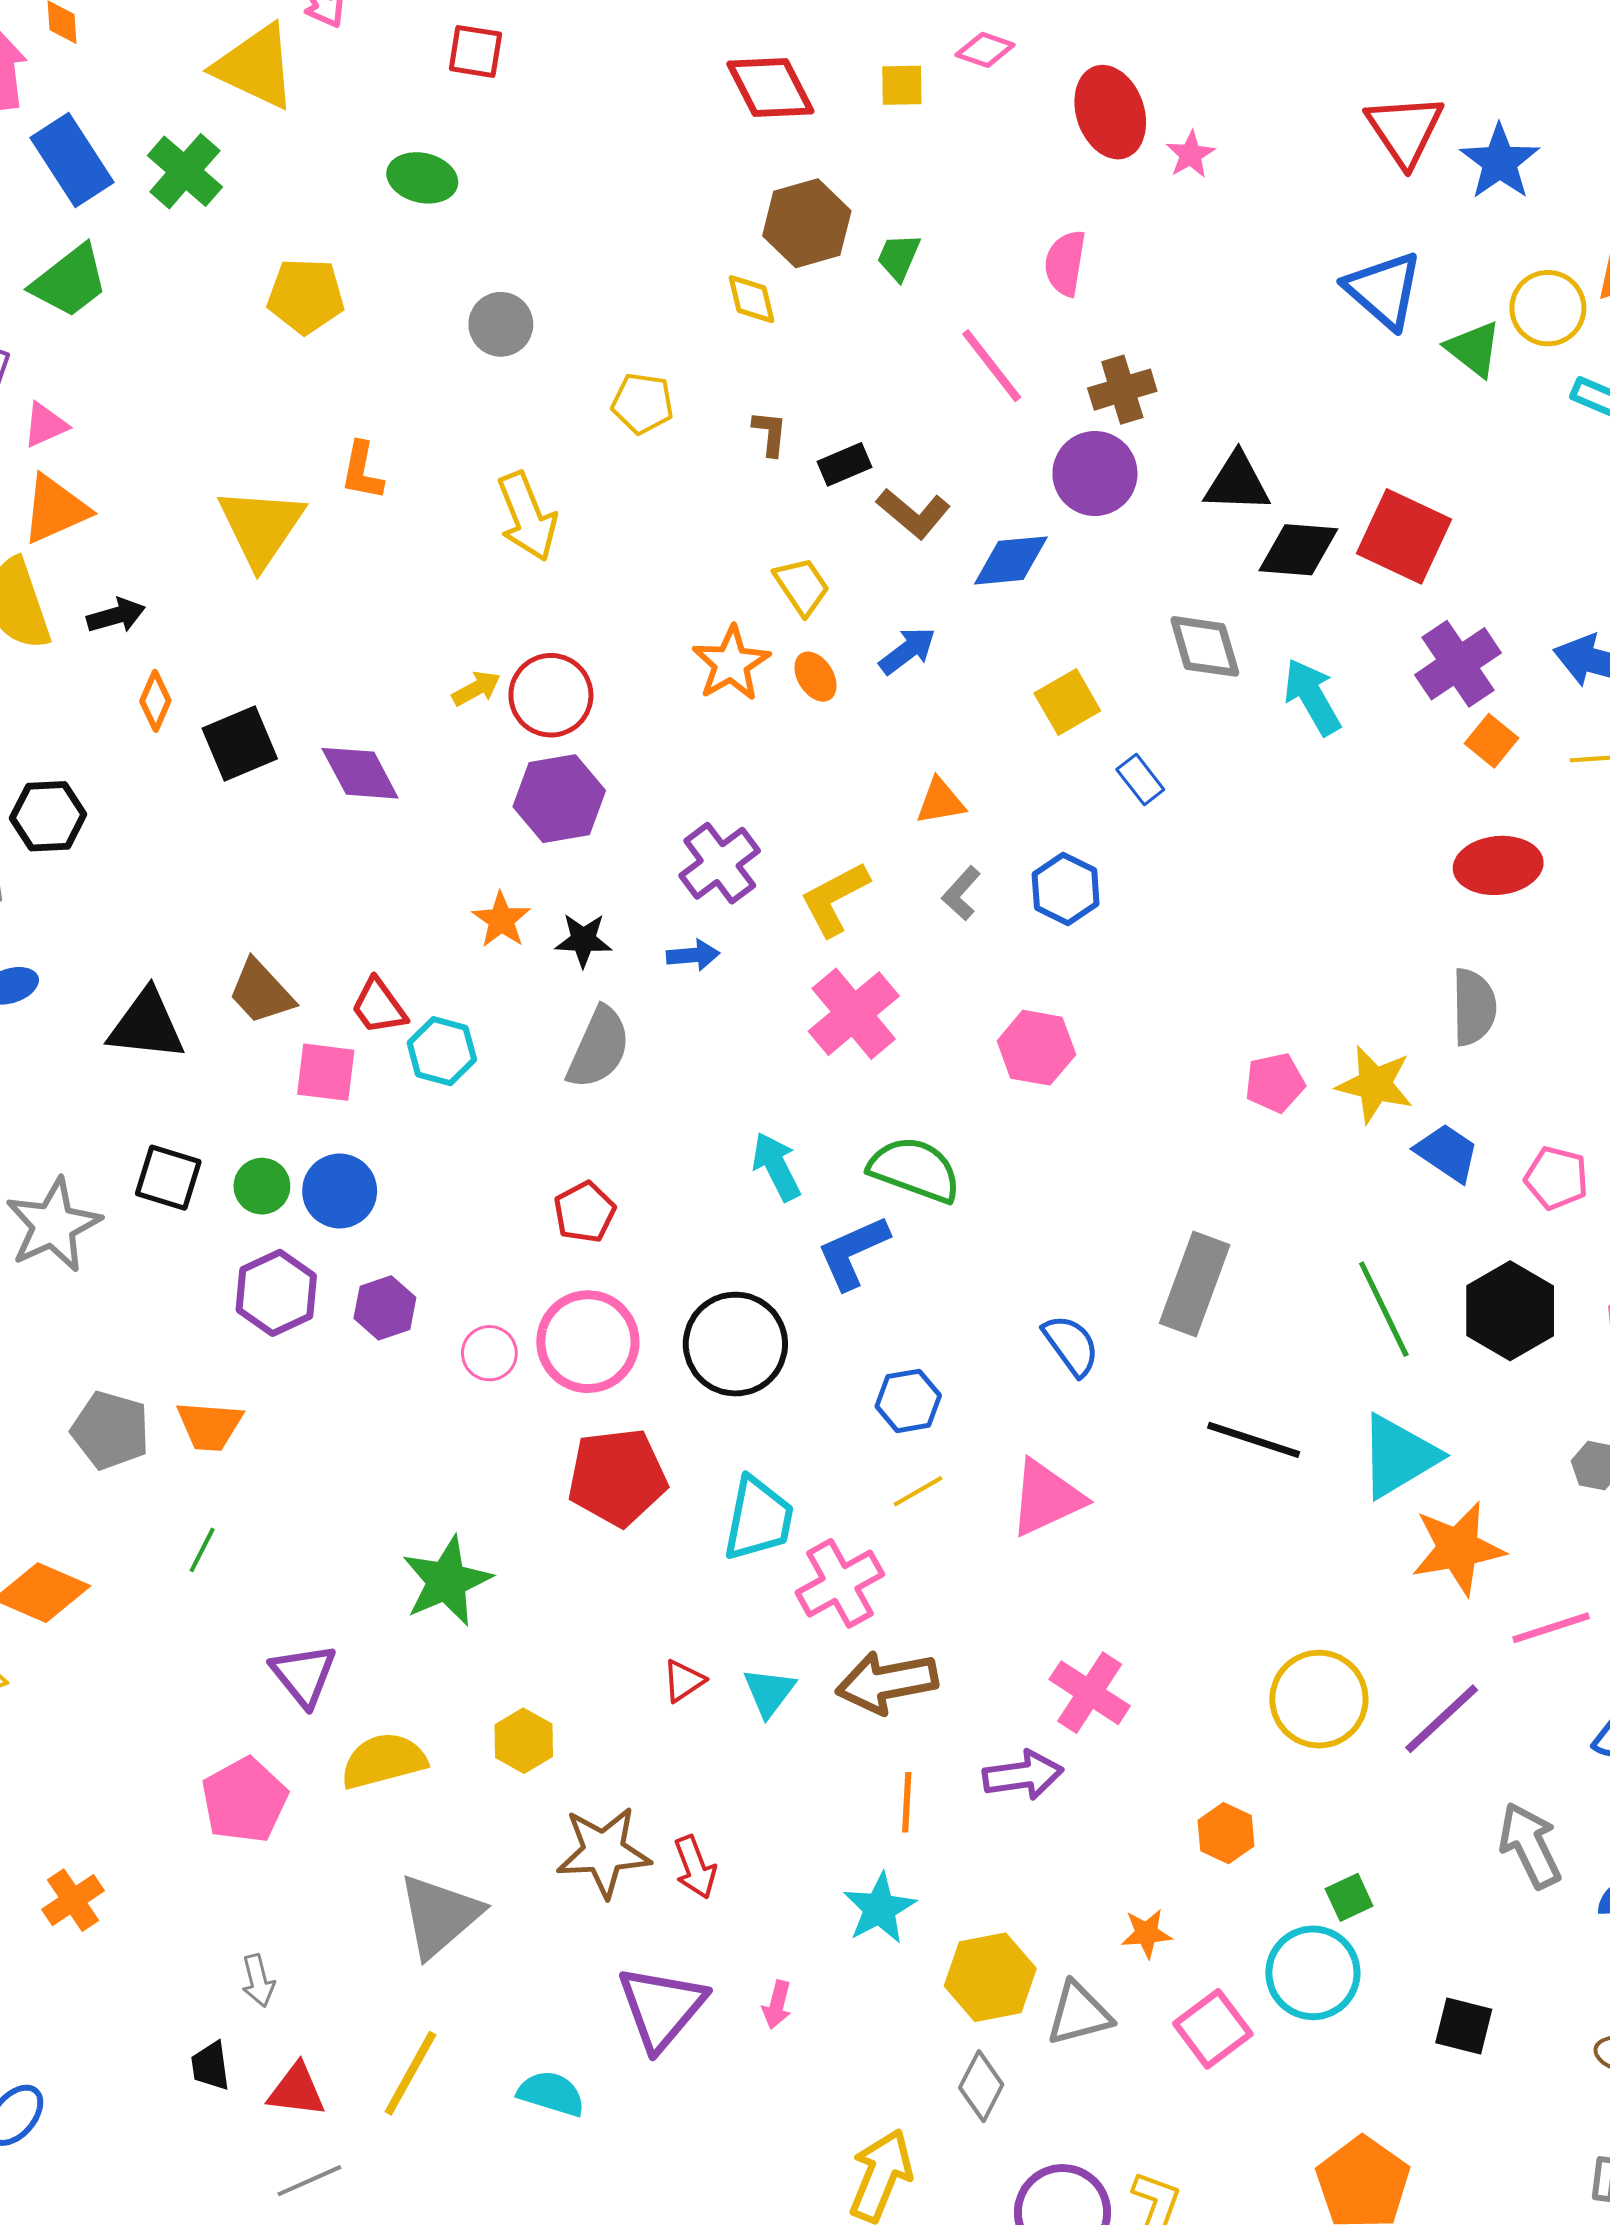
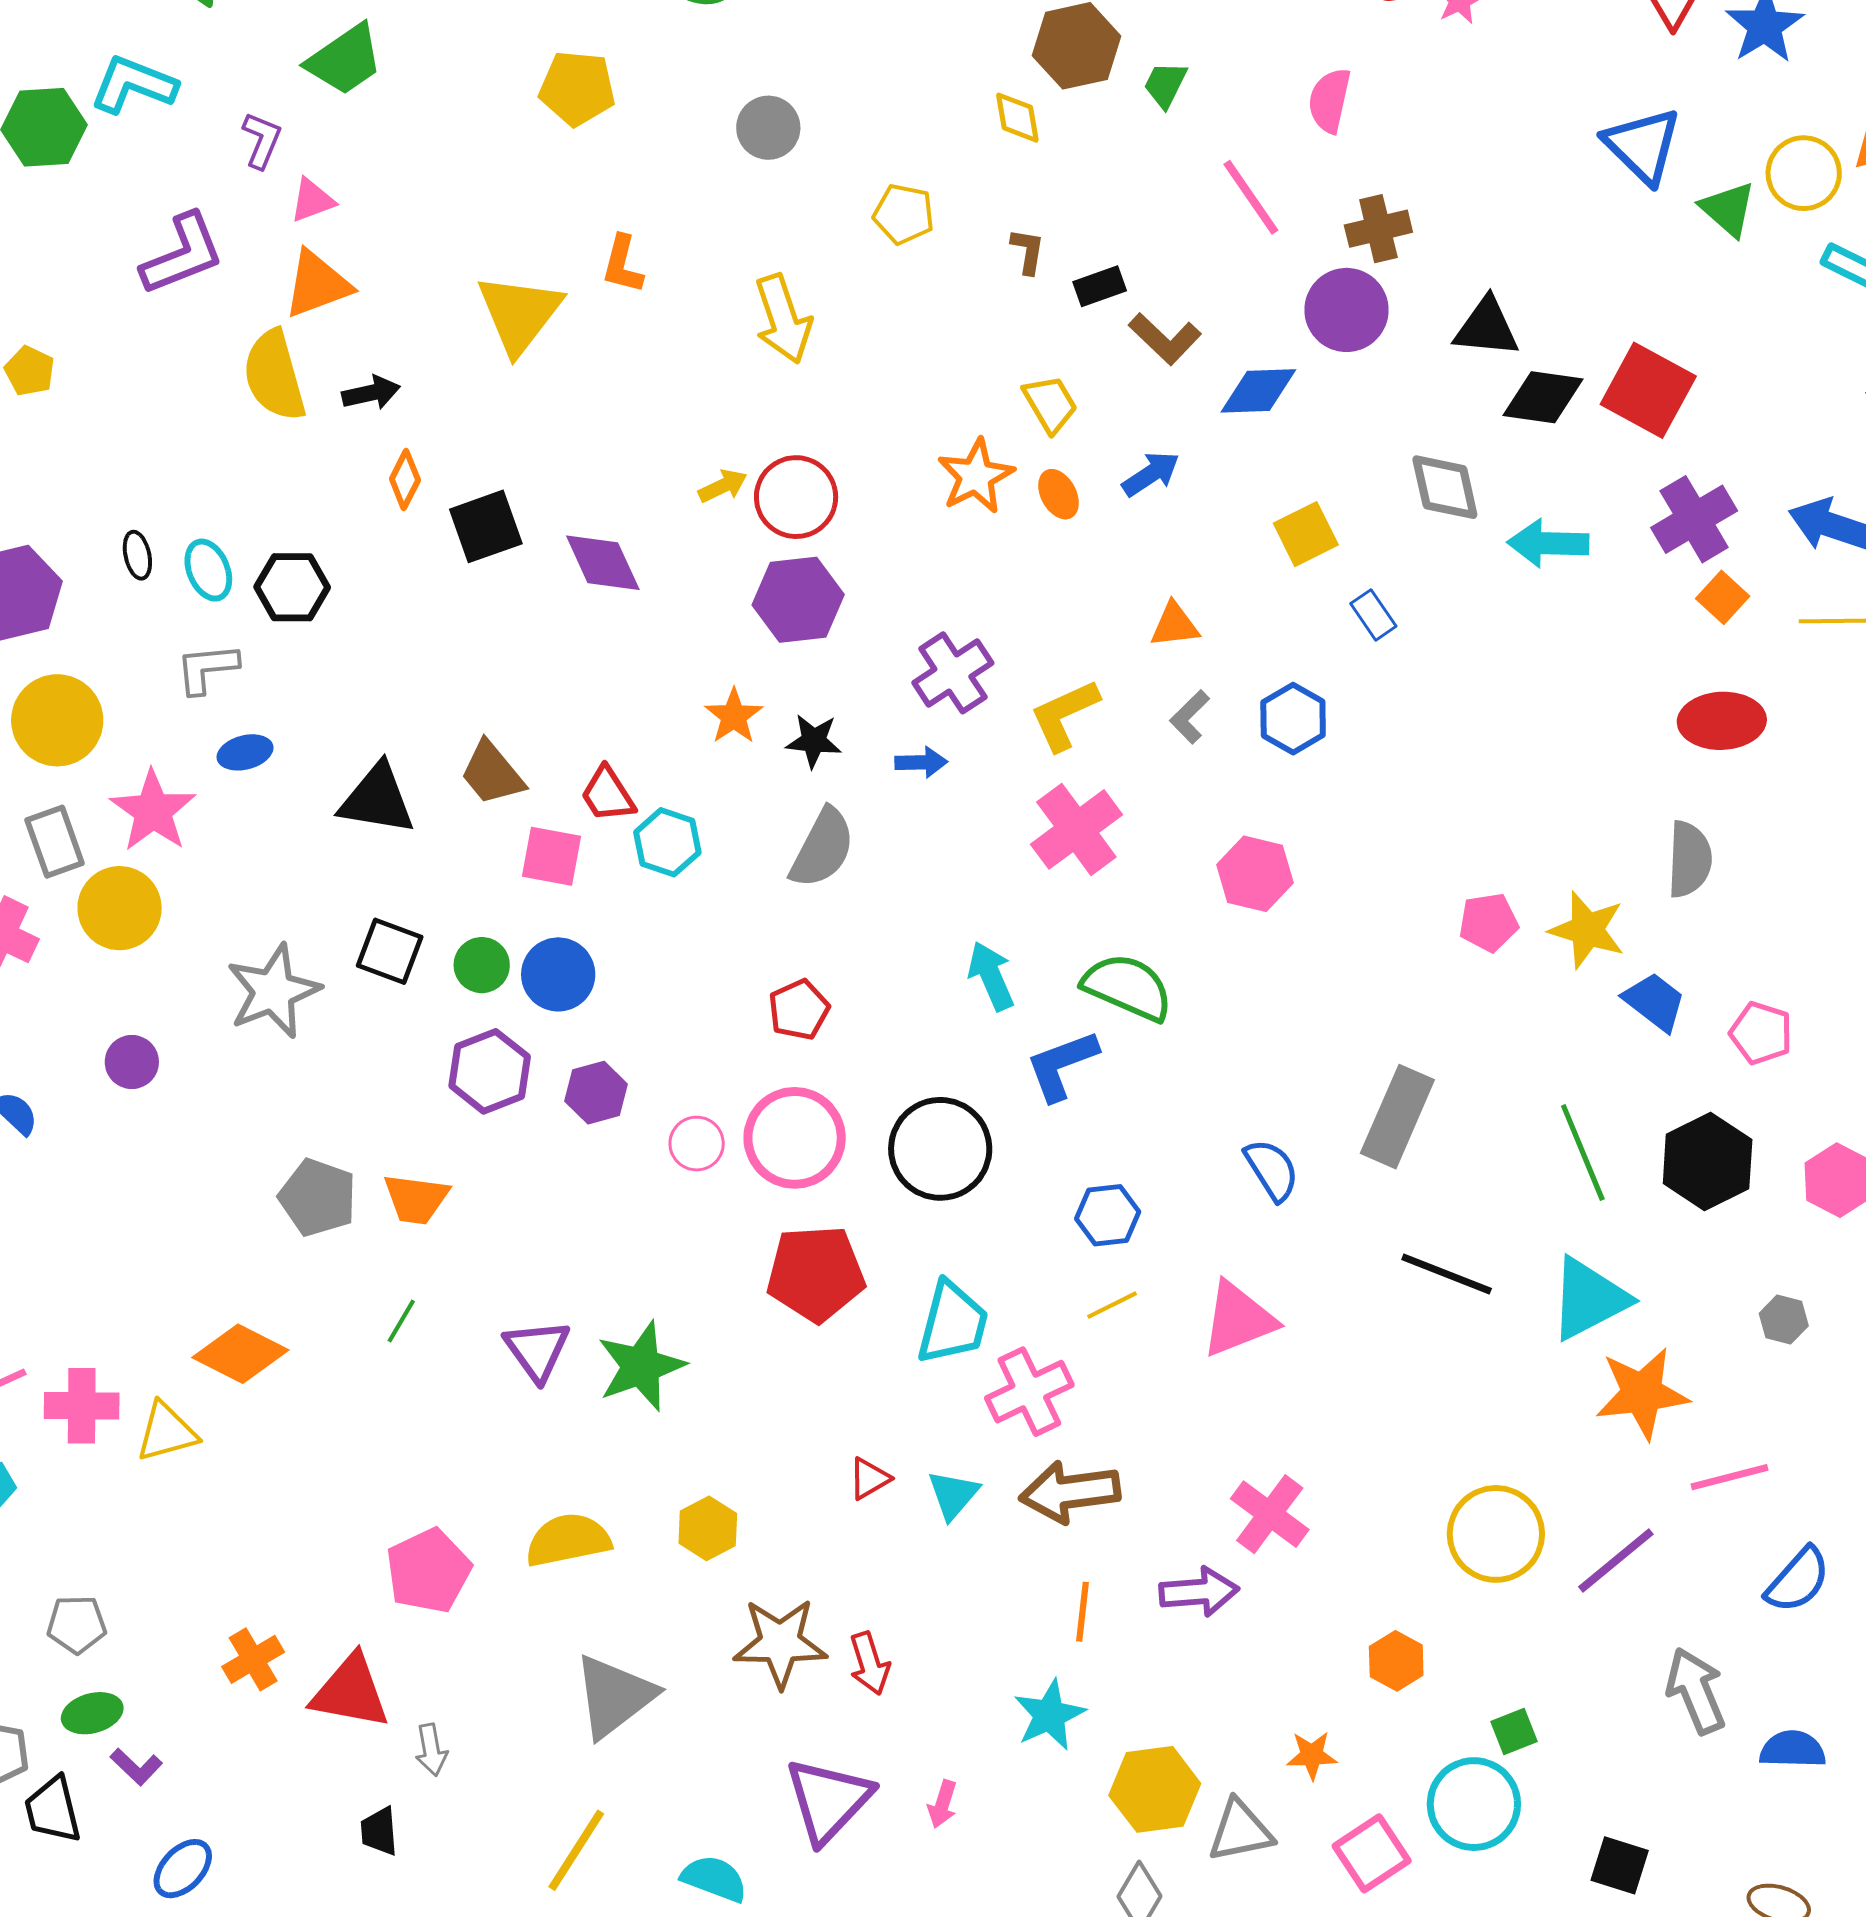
cyan arrow: (1312, 697) -> (1548, 543), turned -62
purple triangle: (304, 1675) -> (537, 1350), moved
red triangle: (297, 2090) -> (350, 1692), moved, size x1.4

